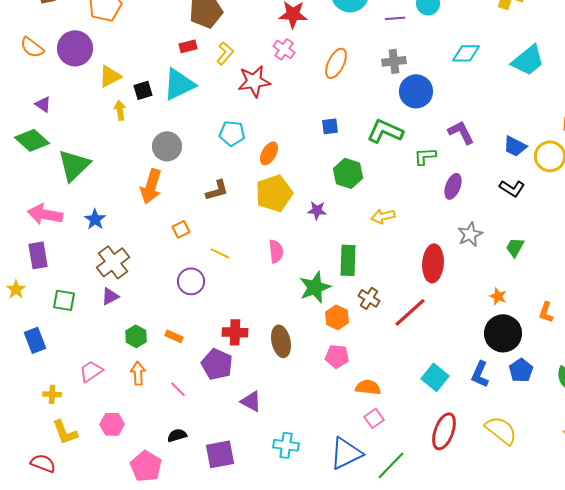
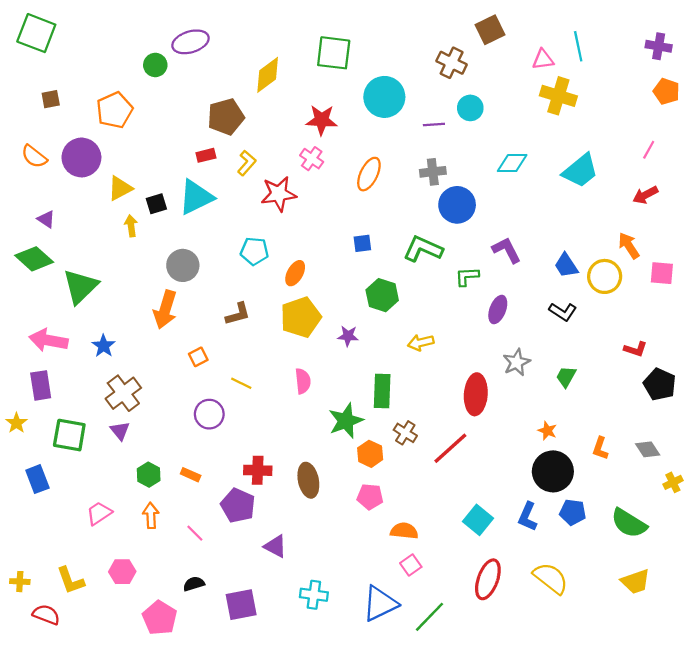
blue trapezoid: (515, 146) -> (566, 265), turned 30
purple triangle: (110, 296) -> (120, 431), turned -42
green square: (64, 300) -> (69, 435), size x1.4
blue pentagon: (521, 370) -> (573, 512), turned -30
yellow cross: (52, 394) -> (20, 582), moved

